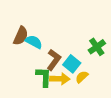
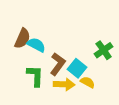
green L-shape: (44, 77) -> (35, 76), moved
yellow semicircle: (82, 77) -> (88, 82), turned 72

